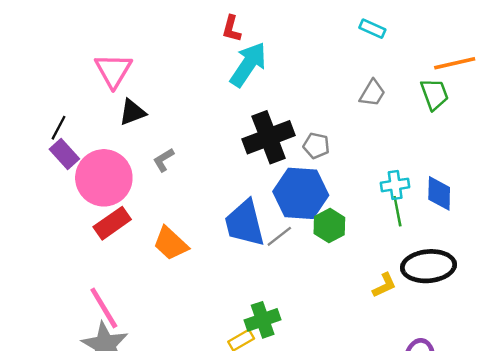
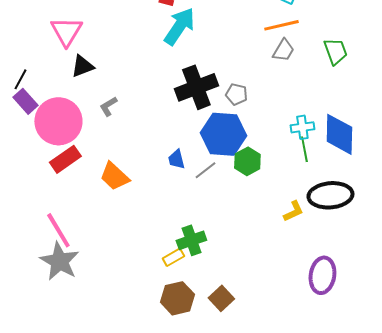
orange line: (455, 63) -> (281, 25), moved
blue diamond: (439, 193) -> (339, 134), size x1.4
blue trapezoid: (245, 223) -> (176, 159), size x0.5

